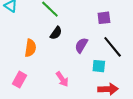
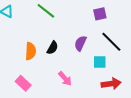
black semicircle: (56, 33) -> (52, 48), moved
pink rectangle: (20, 80) -> (23, 83), turned -70

